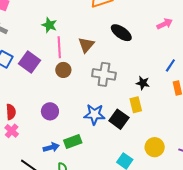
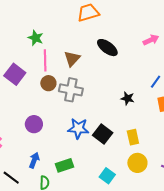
gray cross: (104, 74) -> (71, 90), moved
yellow rectangle: (136, 105) -> (133, 137), moved
green rectangle: (73, 141) -> (64, 165), moved
blue arrow: (51, 147) -> (34, 160), turned -56

